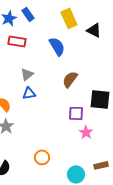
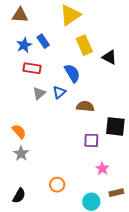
gray triangle: (27, 74) -> (39, 93), moved
brown semicircle: (70, 79) -> (85, 106), turned 60
blue triangle: (29, 93) -> (59, 92), moved, turned -32
pink star: (86, 132) -> (102, 169), moved

